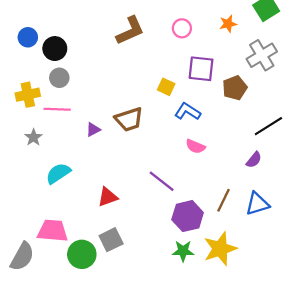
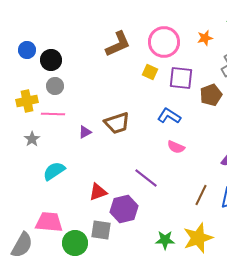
pink circle: (182, 28) -> (164, 42), size x1.8
yellow square: (166, 87) -> (150, 72), moved
purple hexagon: (188, 216) -> (124, 209), moved
gray square: (111, 240) -> (101, 230), turned 35

